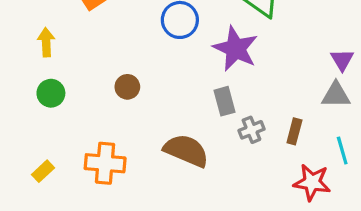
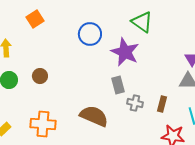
brown circle: (127, 87) -> (40, 76), moved
gray cross: (251, 130) -> (135, 103), turned 35

